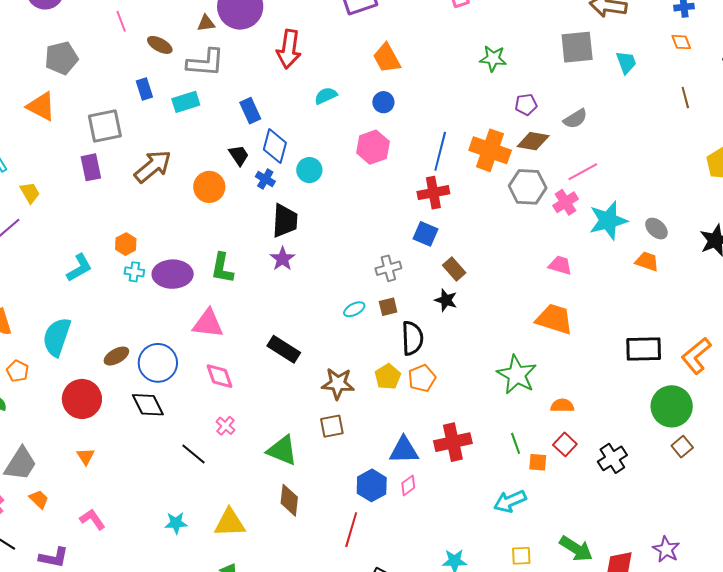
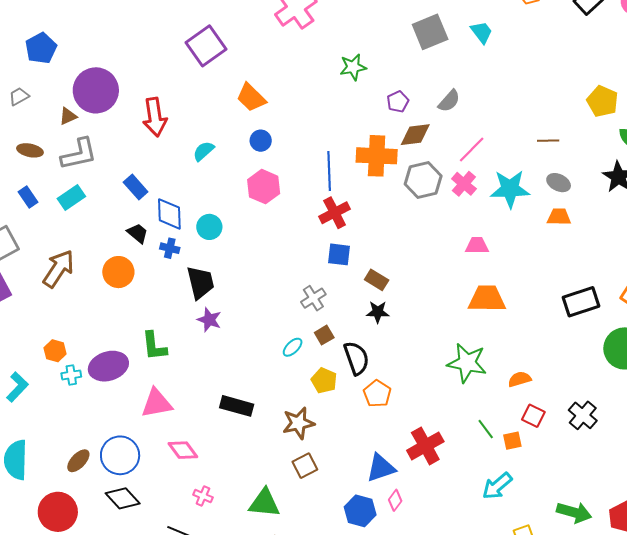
brown line: (685, 97) -> (548, 141), moved, turned -60
cyan star: (608, 221) -> (510, 189), turned 30
yellow pentagon: (388, 377) -> (324, 380), moved

